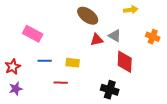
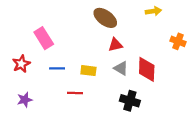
pink rectangle: (33, 34) -> (44, 38), turned 30
gray triangle: (115, 36) -> (121, 68), moved
red star: (13, 67) -> (21, 64), moved

